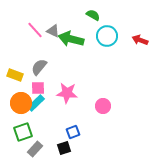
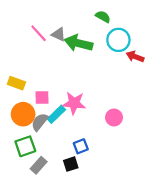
red arrow: (140, 40) -> (135, 57), moved
gray semicircle: (39, 67) -> (40, 122), moved
cyan rectangle: (36, 103) -> (56, 114), moved

